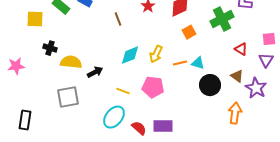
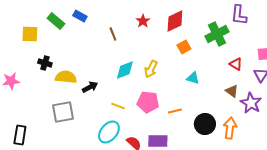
orange line: (180, 63) -> (175, 111), moved
black circle: (210, 85) -> (205, 124), moved

